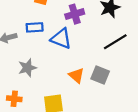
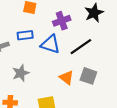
black line: (115, 42) -> (81, 47), moved

